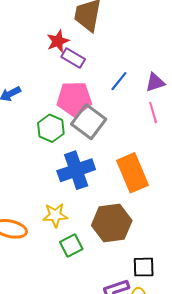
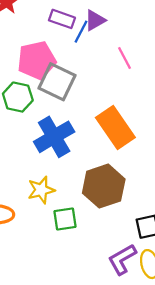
purple rectangle: (73, 58) -> (62, 19), moved
purple triangle: (155, 82) -> (95, 20), moved
green square: (71, 245) -> (65, 219), turned 30

